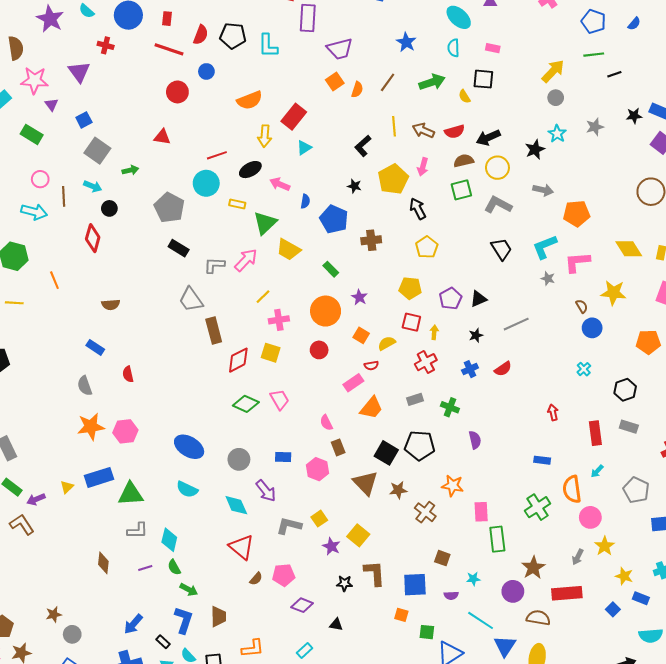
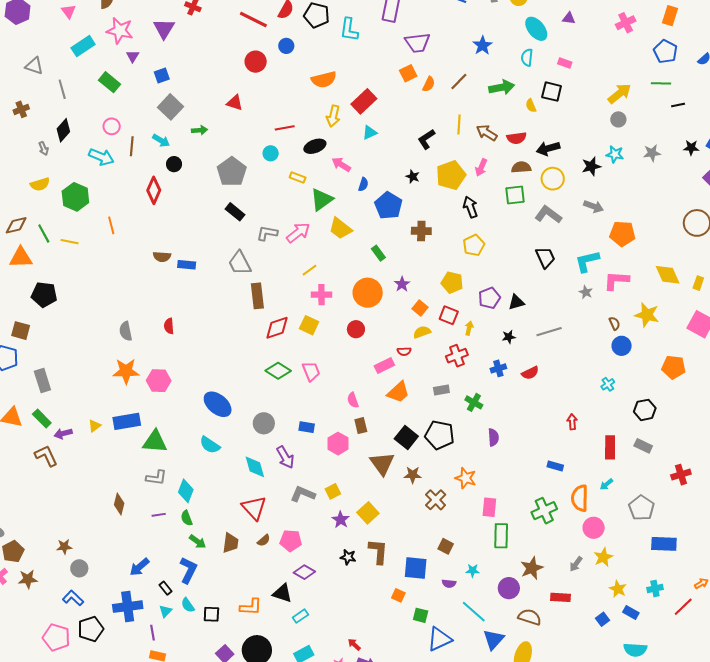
cyan star: (557, 134) -> (615, 154), turned -30
cyan circle: (206, 183) -> (271, 153), size x0.6
orange square: (361, 335) -> (420, 308), moved
blue rectangle: (95, 347) -> (187, 265), moved, turned -36
red rectangle: (567, 593) -> (560, 597), size x0.7
brown trapezoid: (218, 617) -> (231, 543), moved
black triangle: (336, 625) -> (282, 593), moved, size x1.5

